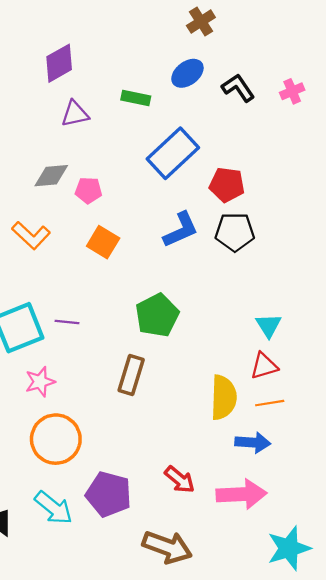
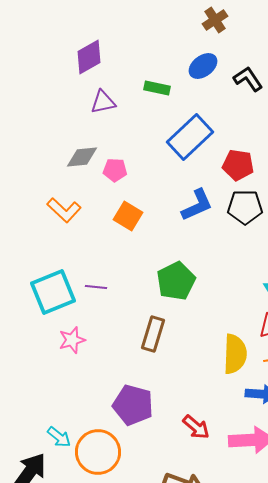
orange circle: (56, 439) -> (98, 452), moved
purple pentagon: (109, 494) -> (133, 405), moved
cyan arrow: (54, 508) -> (59, 437), moved, size x0.7

